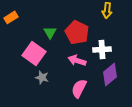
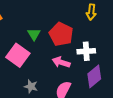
gray star: (42, 77) -> (31, 86), moved

